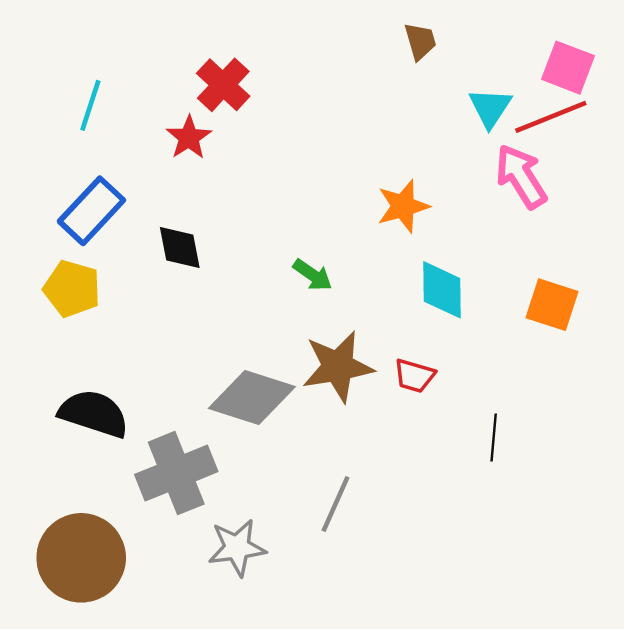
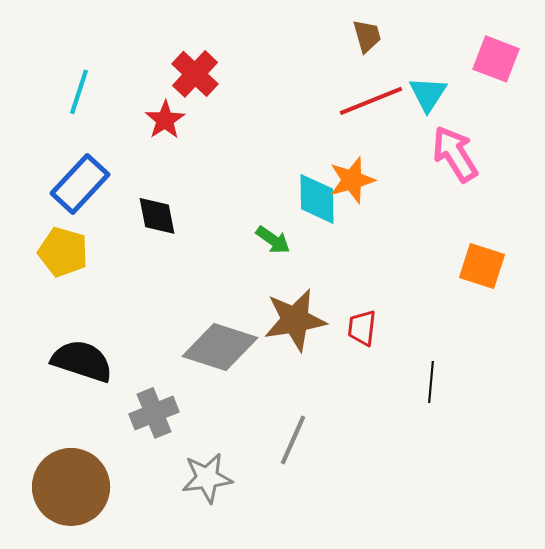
red line: (551, 117) -> (371, 101), moved
cyan diamond: (442, 290) -> (317, 199), moved
red trapezoid: (415, 376) -> (362, 328), turned 81
gray cross: (176, 473) -> (154, 413), size x0.7

